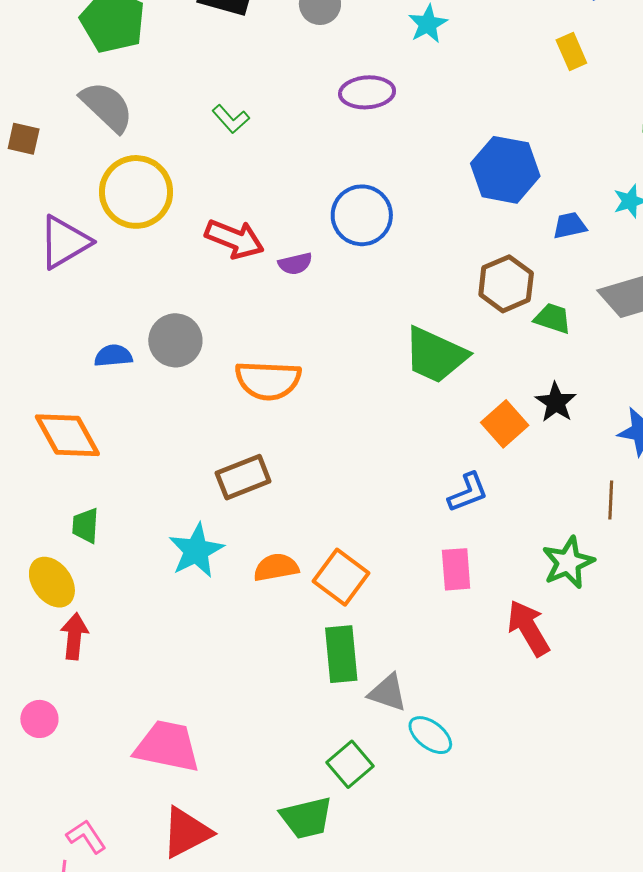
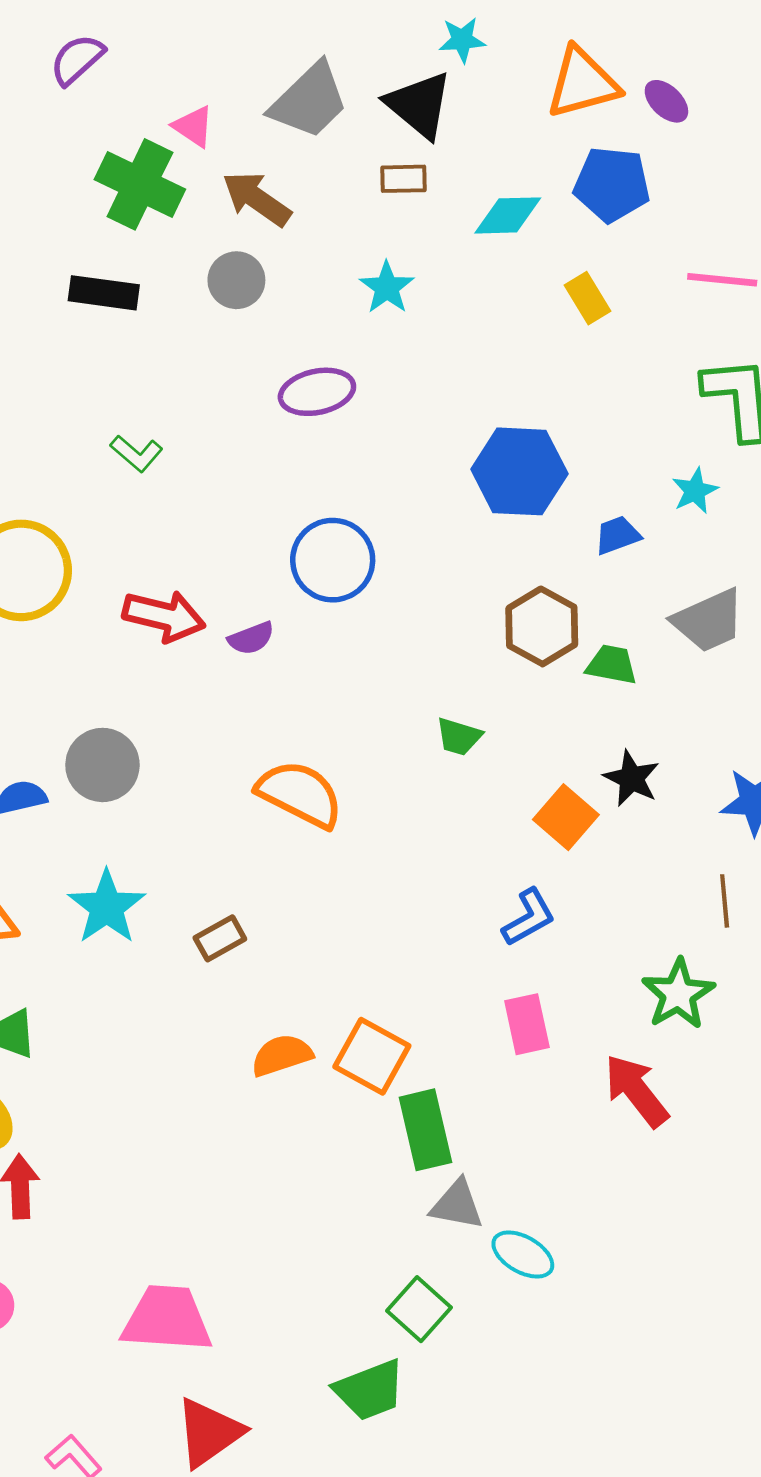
green trapezoid: (435, 355) -> (459, 737), size x0.5
orange semicircle: (268, 380) -> (300, 794), moved, turned -148
brown rectangle: (243, 477) -> (220, 938), size x0.7
cyan star: (196, 551) -> (107, 907), moved
green rectangle: (341, 654) -> (425, 1130), moved

